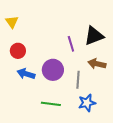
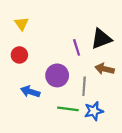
yellow triangle: (12, 22) -> (22, 24), moved
blue arrow: (26, 74) -> (30, 92), moved
green line: (51, 104) -> (68, 109), moved

